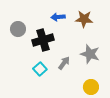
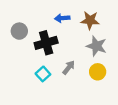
gray star: (90, 54) -> (97, 46), moved
yellow circle: (91, 87) -> (98, 72), moved

